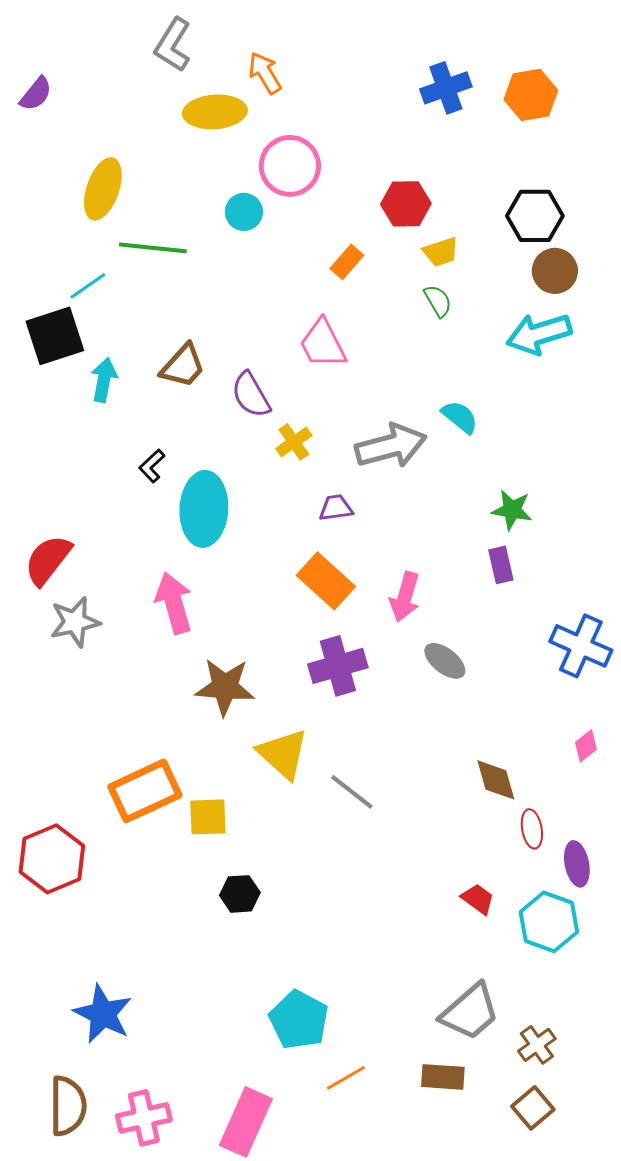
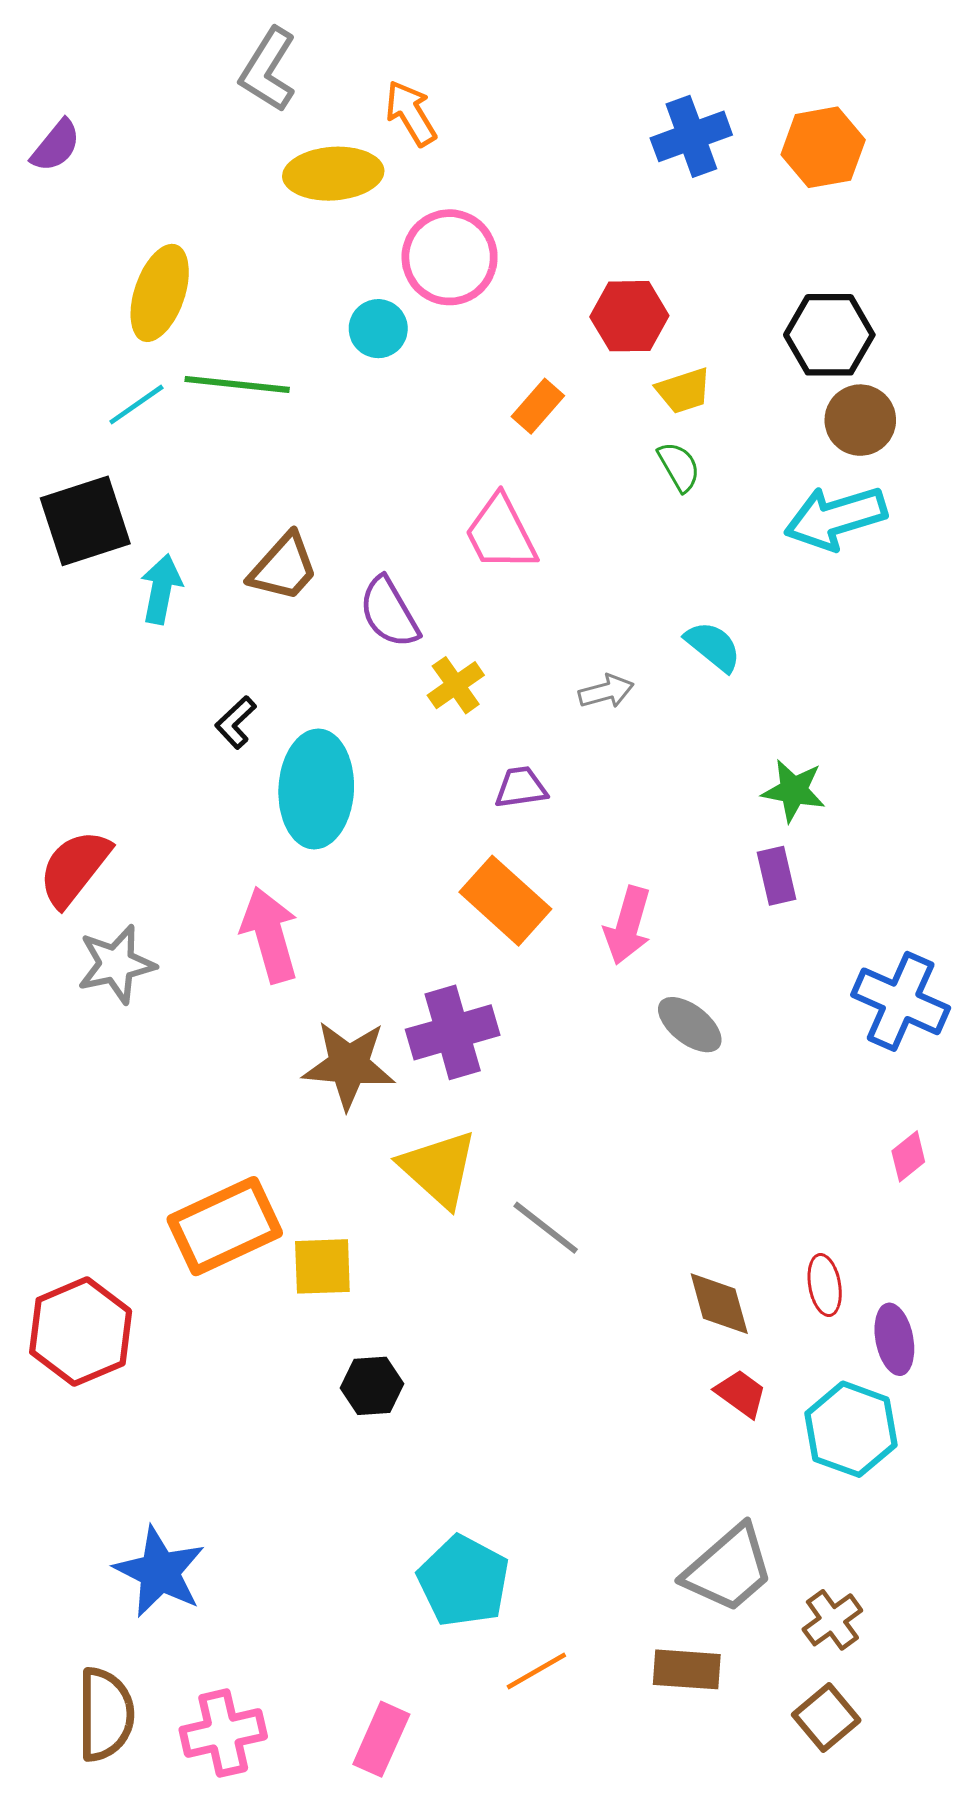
cyan line: (88, 286) -> (136, 405), moved
gray arrow: (391, 446) -> (606, 691), size x0.5
purple cross: (338, 666) -> (453, 1032), moved
brown diamond: (496, 780) -> (719, 1304), moved
pink rectangle: (246, 1122) -> (381, 1739), size x0.7

